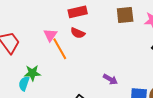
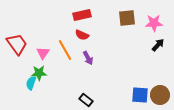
pink triangle: (50, 35) -> (43, 53), moved
purple arrow: (110, 79) -> (88, 58), moved, turned 32

